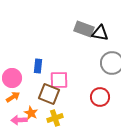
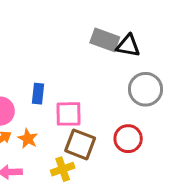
brown square: (49, 94) -> (80, 144), moved
orange star: (31, 113) -> (28, 139), moved

